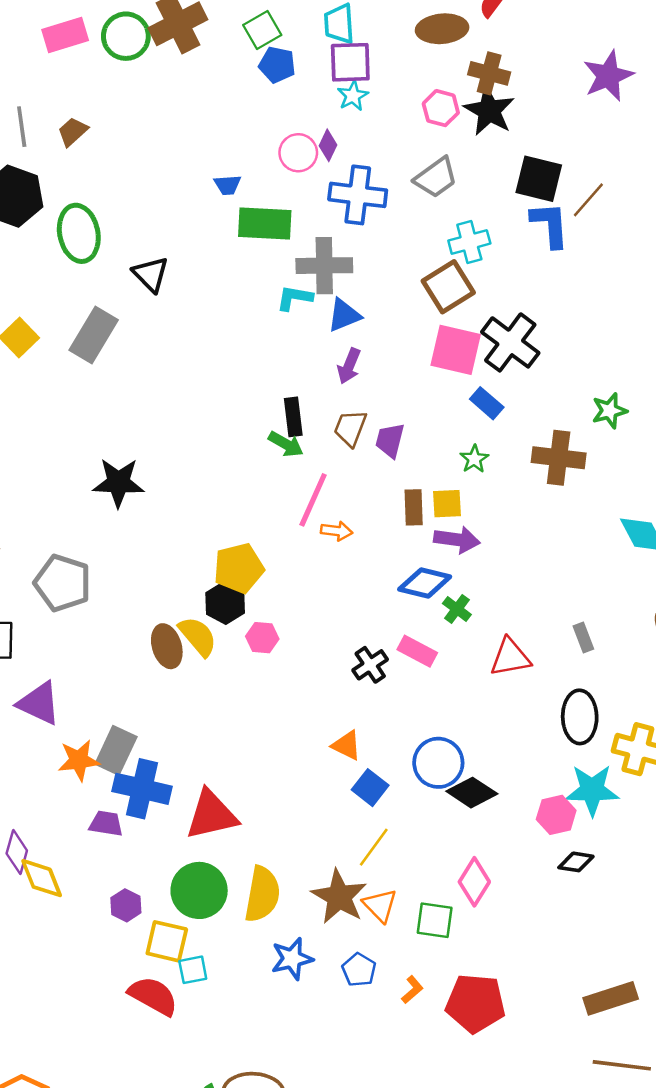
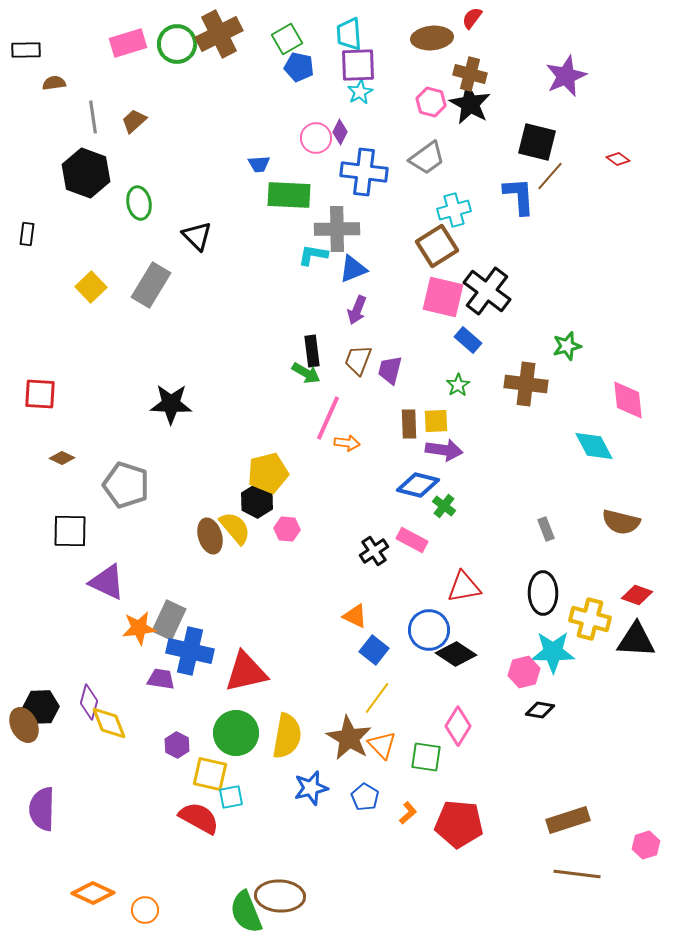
black square: (539, 179) -> (537, 142), moved
green ellipse: (79, 233) -> (139, 203), size x0.7
red triangle: (510, 657) -> (464, 587), moved

